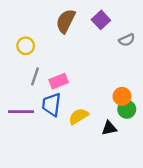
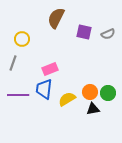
purple square: (101, 20) -> (84, 32), moved, turned -35
gray line: (35, 76) -> (13, 63), moved
orange circle: (122, 96) -> (90, 92), moved

